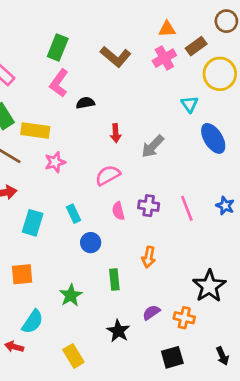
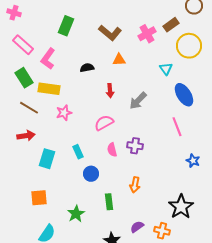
orange triangle: (167, 29) -> (119, 60), moved
pink L-shape: (59, 83) -> (48, 59), moved
blue star: (225, 206) -> (193, 161), moved
pink line: (187, 208) -> (177, 127), moved

